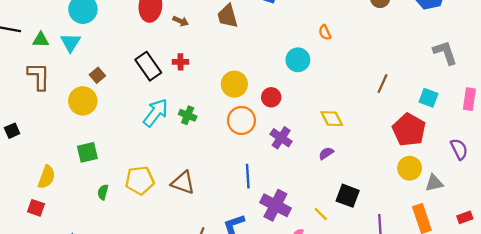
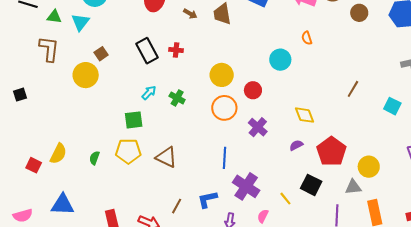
brown arrow: (181, 21) -> (190, 14), moved
cyan arrow: (156, 113) -> (149, 93), size x0.6
red pentagon: (409, 130) -> (331, 151), moved
green square: (87, 152) -> (134, 120), moved
yellow semicircle: (47, 177) -> (58, 154), moved
gray triangle: (434, 183) -> (353, 187), moved

